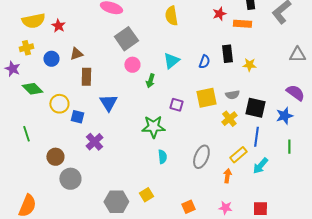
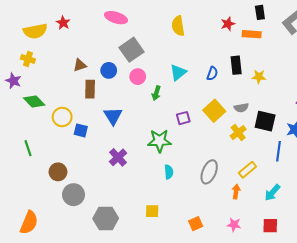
red star: (58, 26) -> (63, 23), moved
yellow cross: (26, 48) -> (28, 59), turned 32
blue circle: (51, 59) -> (109, 70), moved
yellow square: (206, 98) -> (214, 111), turned -30
purple square: (176, 105) -> (183, 118), turned -32
blue line: (256, 137) -> (279, 151), moved
purple cross: (94, 142) -> (118, 157), moved
cyan arrow: (260, 166) -> (272, 193), moved
yellow square: (146, 195) -> (152, 211), turned 32
gray hexagon: (116, 202) -> (106, 218), moved

